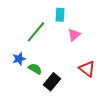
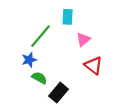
blue star: (19, 59) -> (29, 60), moved
red triangle: (87, 69) -> (93, 65), moved

